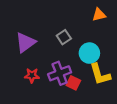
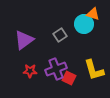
orange triangle: (99, 15) -> (93, 14), turned 32
cyan circle: (89, 53) -> (84, 24), moved

